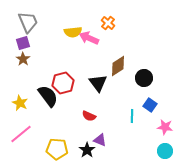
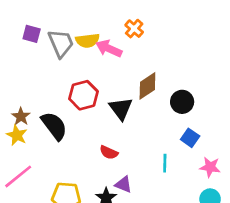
gray trapezoid: (28, 22) -> (61, 43), moved
purple square: (23, 43) -> (32, 34), moved, turned 32
brown star: (23, 59) -> (21, 116), moved
red hexagon: (63, 83) -> (83, 95), moved
cyan line: (132, 116) -> (165, 163), moved

